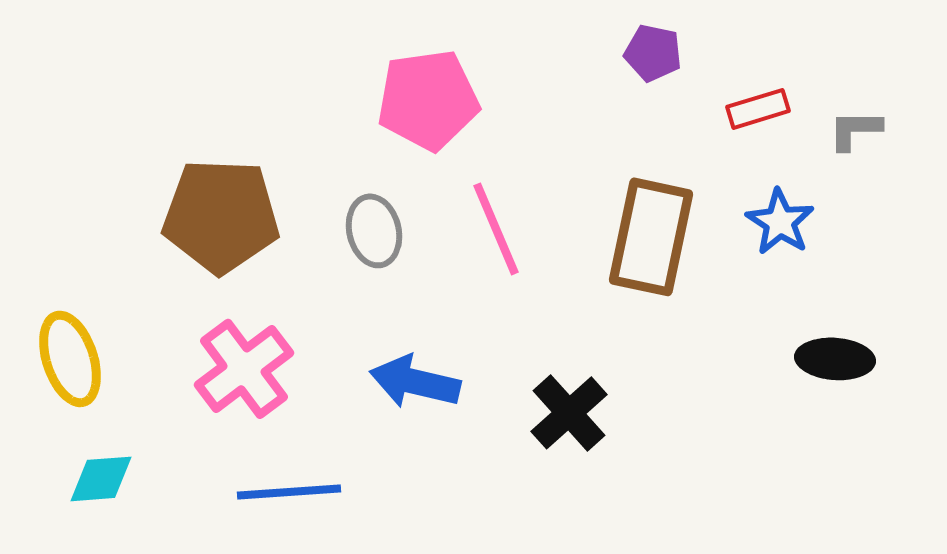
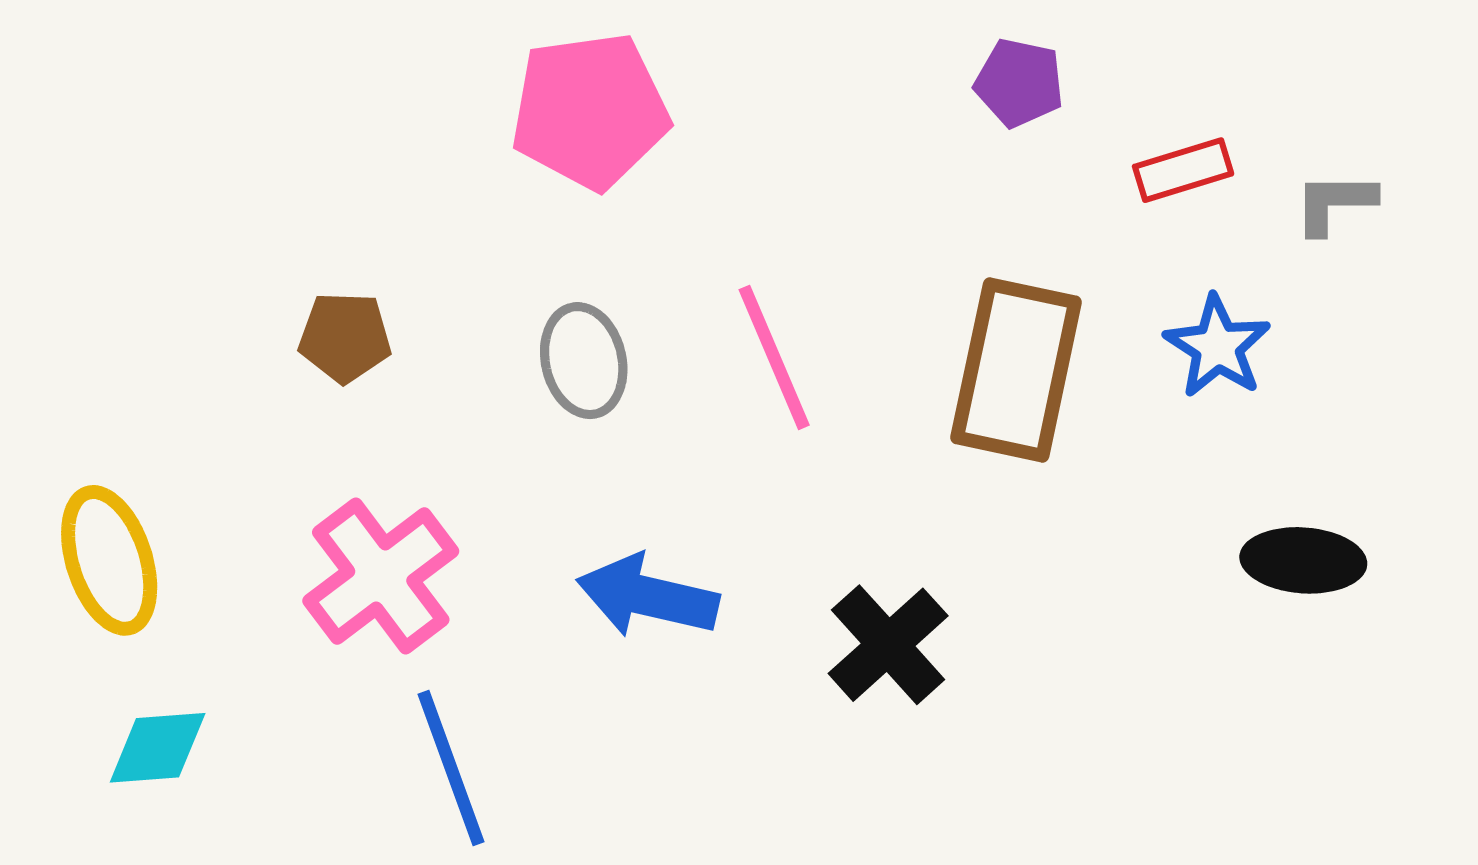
pink pentagon: (428, 100) -> (590, 111), moved
brown pentagon: (221, 216) -> (345, 337), size x0.5
blue line: (289, 492) -> (451, 768), turned 74

